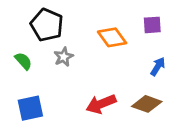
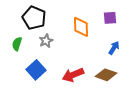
orange diamond: (112, 37) -> (81, 27), turned 35
green semicircle: (23, 61) -> (17, 44), turned -120
blue square: (30, 108) -> (36, 70), moved, turned -30

